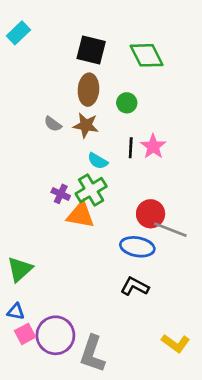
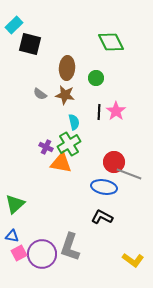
black square: (91, 50) -> (30, 44), moved
cyan semicircle: (98, 161) -> (74, 122), turned -133
gray L-shape: (92, 354) -> (70, 247), moved

